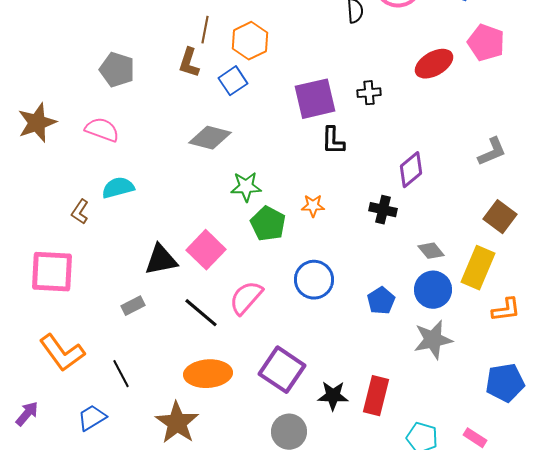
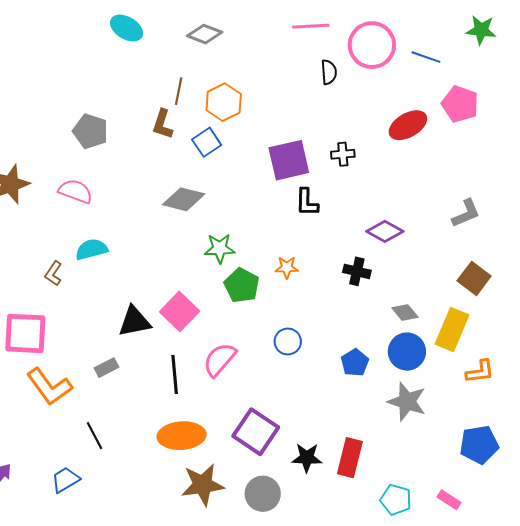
purple diamond: (411, 170) -> (385, 231), turned 69
blue circle: (314, 280) -> (288, 342), size x0.7
black line: (201, 313) -> (175, 375), turned 45
gray star: (433, 340) -> (407, 402), turned 30
orange L-shape: (62, 353) -> (49, 387), moved
brown star: (177, 423) -> (203, 485), moved, turned 30

